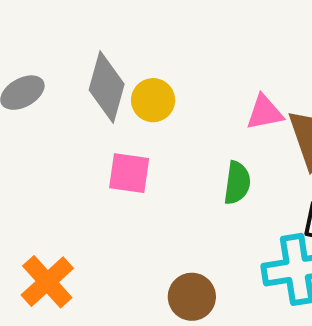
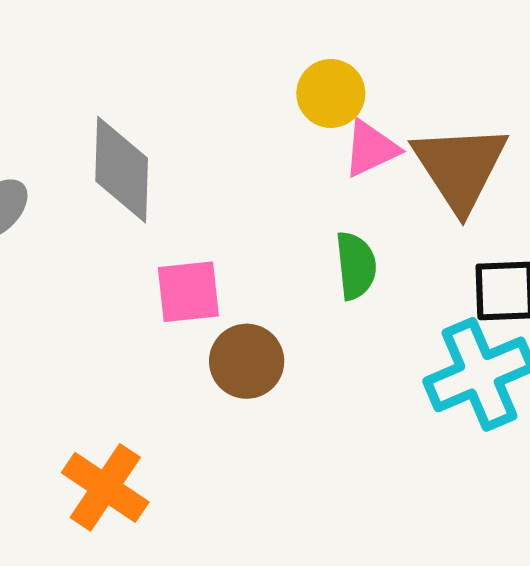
yellow circle: (153, 100) -> (331, 93), moved
brown circle: (192, 297) -> (247, 361), moved

